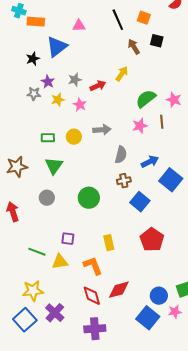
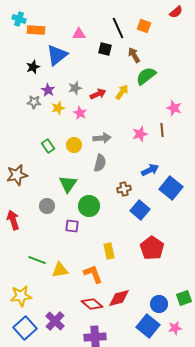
black square: (157, 41) -> (105, 49), moved
yellow arrow: (122, 74) -> (122, 92), moved
green semicircle: (146, 99) -> (146, 76), moved
green rectangle: (48, 138) -> (48, 146), turned 56
gray semicircle: (121, 155) -> (100, 163), moved
green triangle: (54, 166) -> (68, 184), moved
purple square: (68, 239) -> (72, 226), moved
yellow star: (33, 291) -> (21, 296), moved
red diamond: (92, 296) -> (92, 304), turned -35
pink star: (175, 312) -> (175, 328), moved

